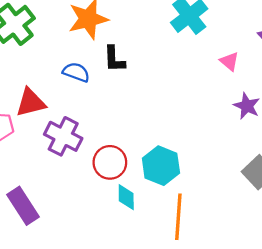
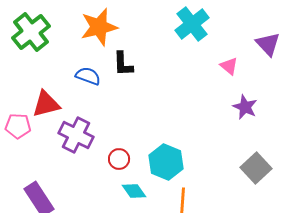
red circle: (110, 162) -> (119, 159), size x0.7
cyan diamond: (126, 197) -> (134, 191), turned -35

